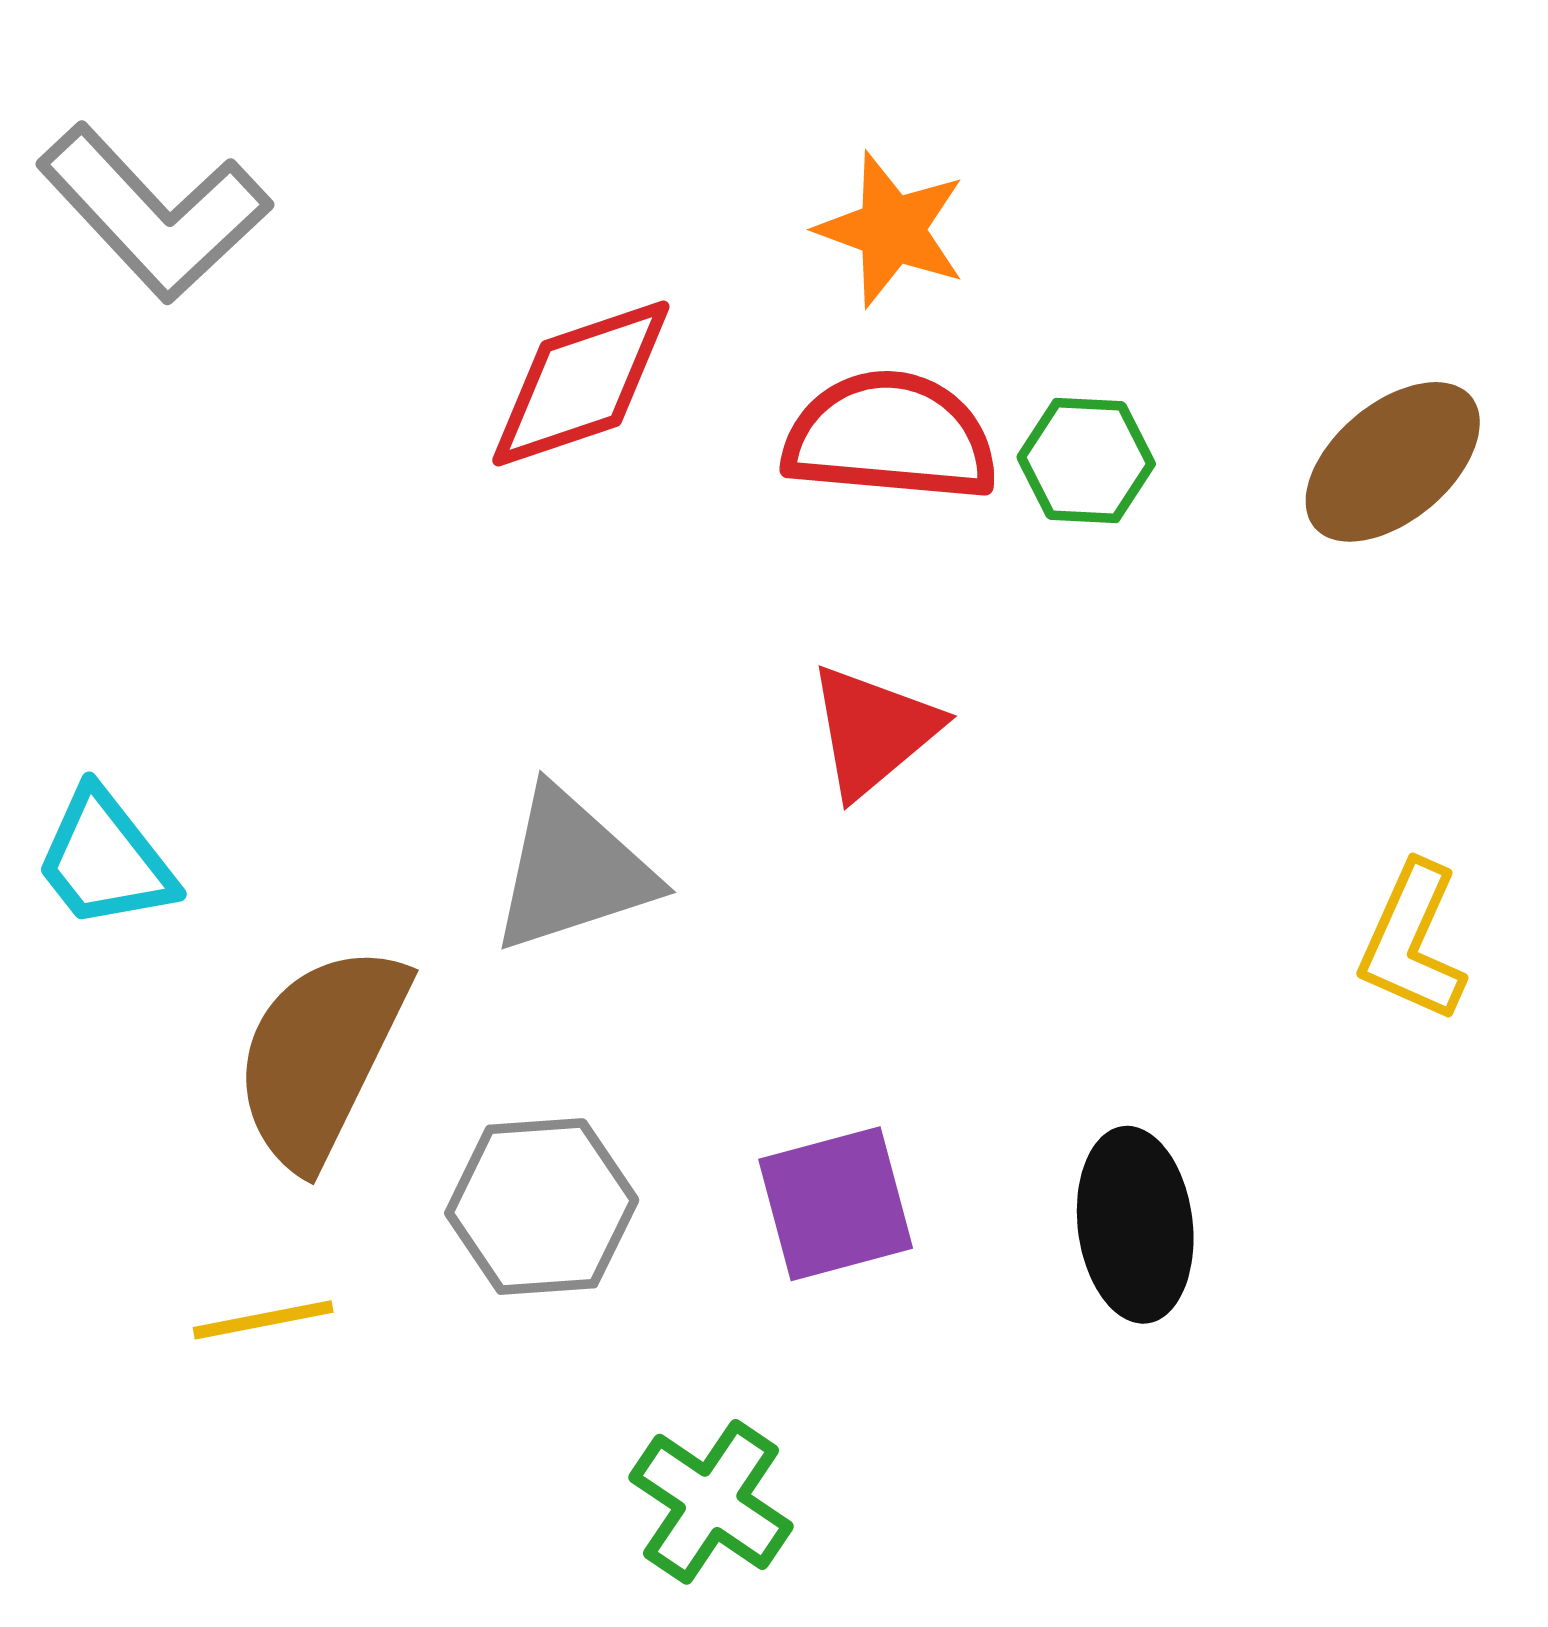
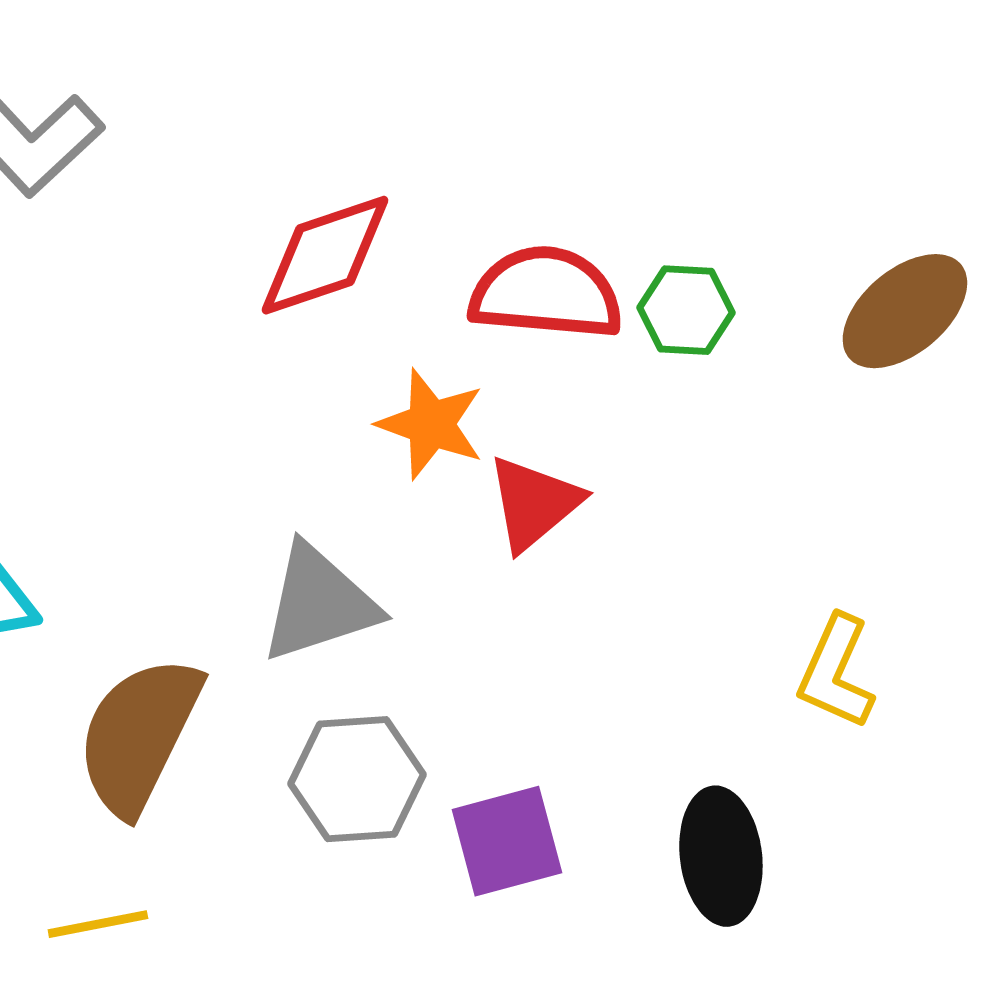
orange star: (892, 230) -> (431, 424), moved
yellow L-shape: (1412, 942) -> (836, 672), moved
gray hexagon: (542, 1207) -> (357, 779), moved

